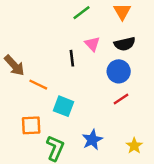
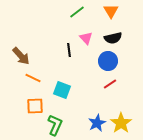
orange line: (38, 85) -> (33, 78), moved
blue star: (92, 140) -> (97, 123), moved
yellow star: (134, 146) -> (121, 123), size x1.5

